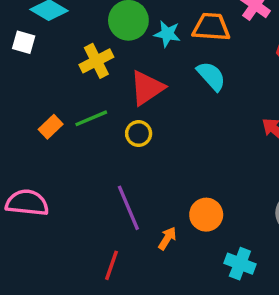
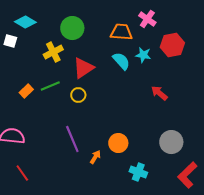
cyan star: (167, 34) -> (143, 55), moved
red line: (112, 265) -> (22, 173), moved, turned -54

